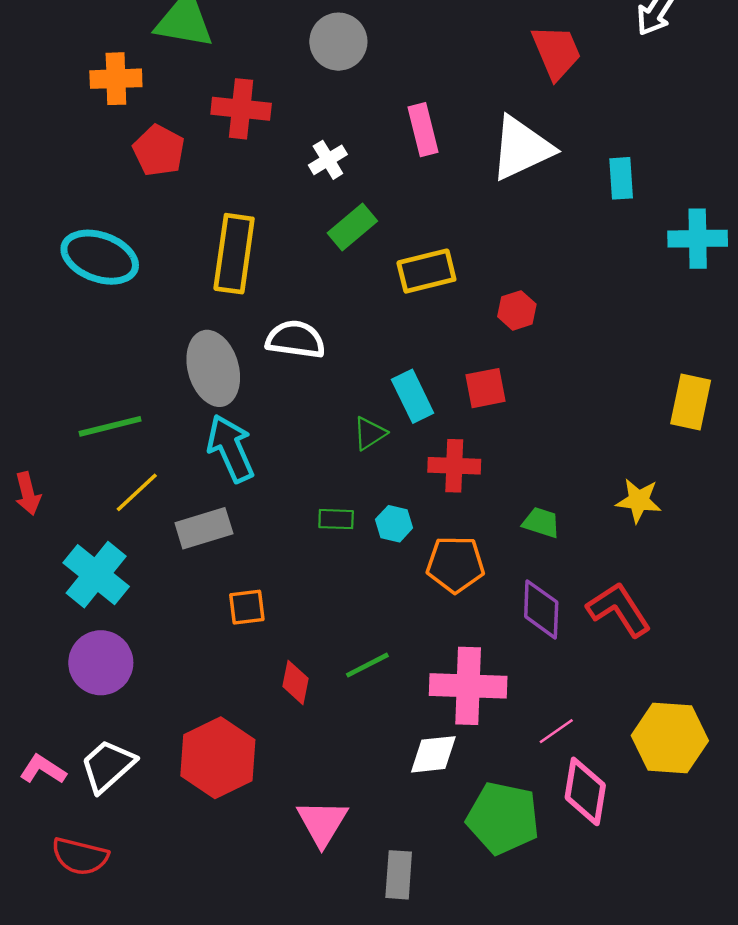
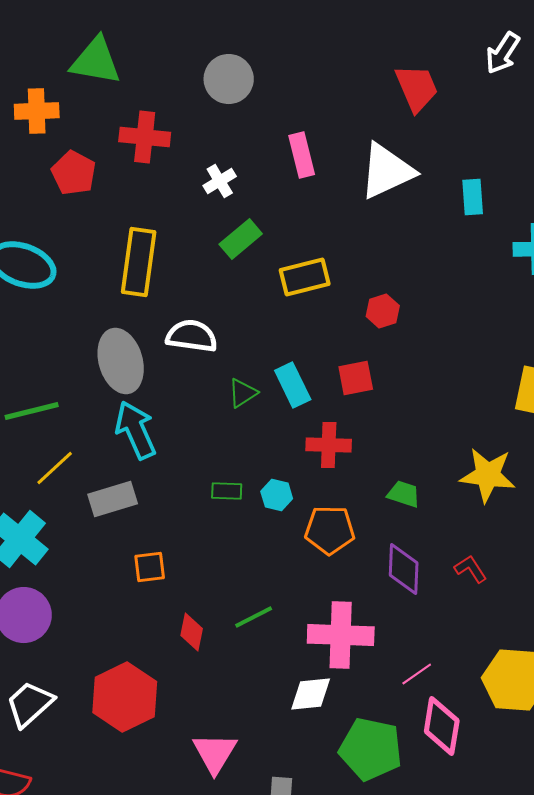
green triangle: (370, 433) -> (243, 393), moved
yellow star: (639, 501) -> (488, 475), size x1.4
red L-shape: (619, 609) -> (471, 569), size x0.6

